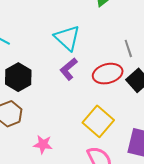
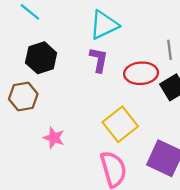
cyan triangle: (67, 38) -> (104, 25), turned 40
purple L-shape: (69, 69) -> (99, 60), turned 130

